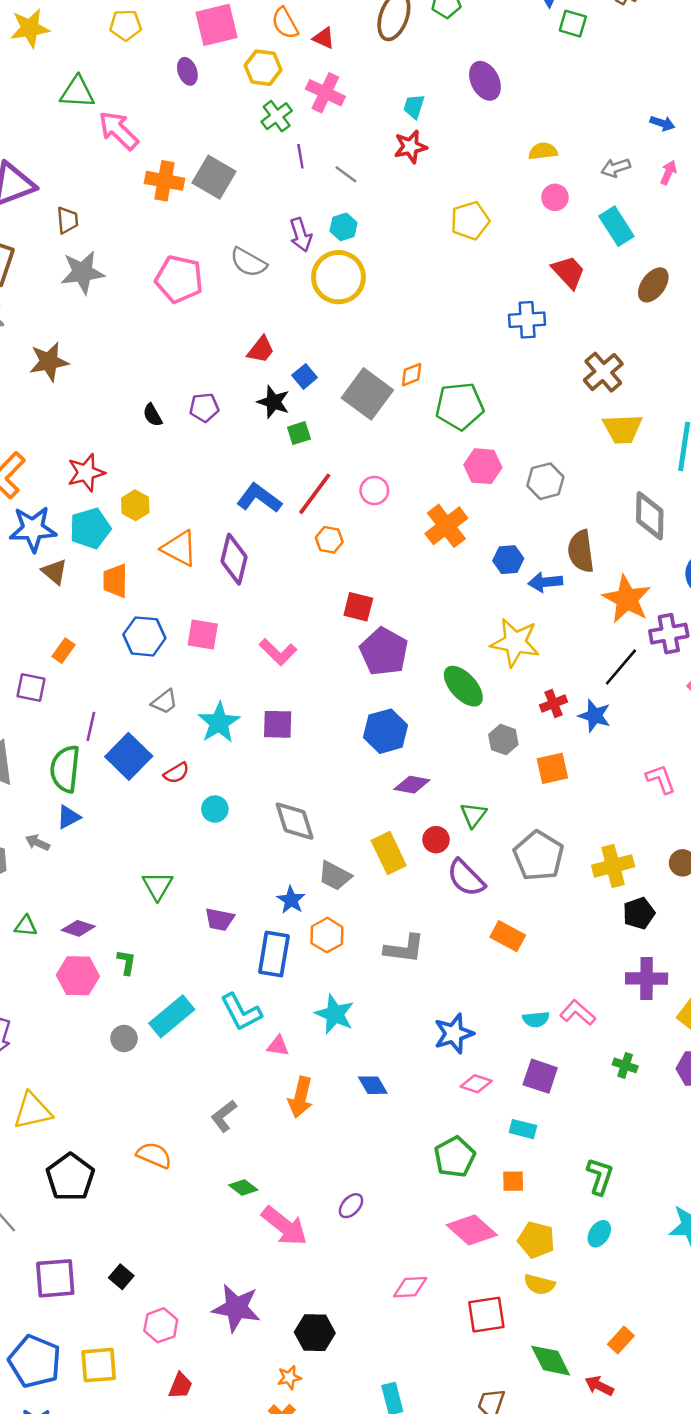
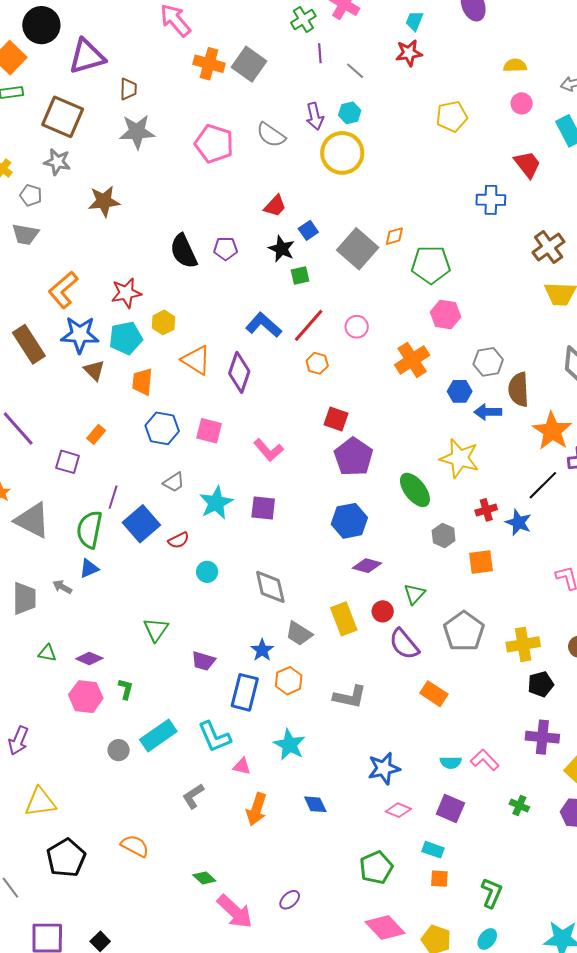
black semicircle: (153, 415) -> (184, 251), size x1.8
gray hexagon: (545, 481) -> (488, 362), moved
gray L-shape: (224, 1116) -> (193, 796), moved
orange square: (513, 1181) -> (439, 879), moved

